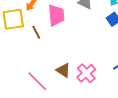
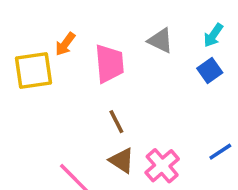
brown line: (36, 32) -> (116, 122), moved

